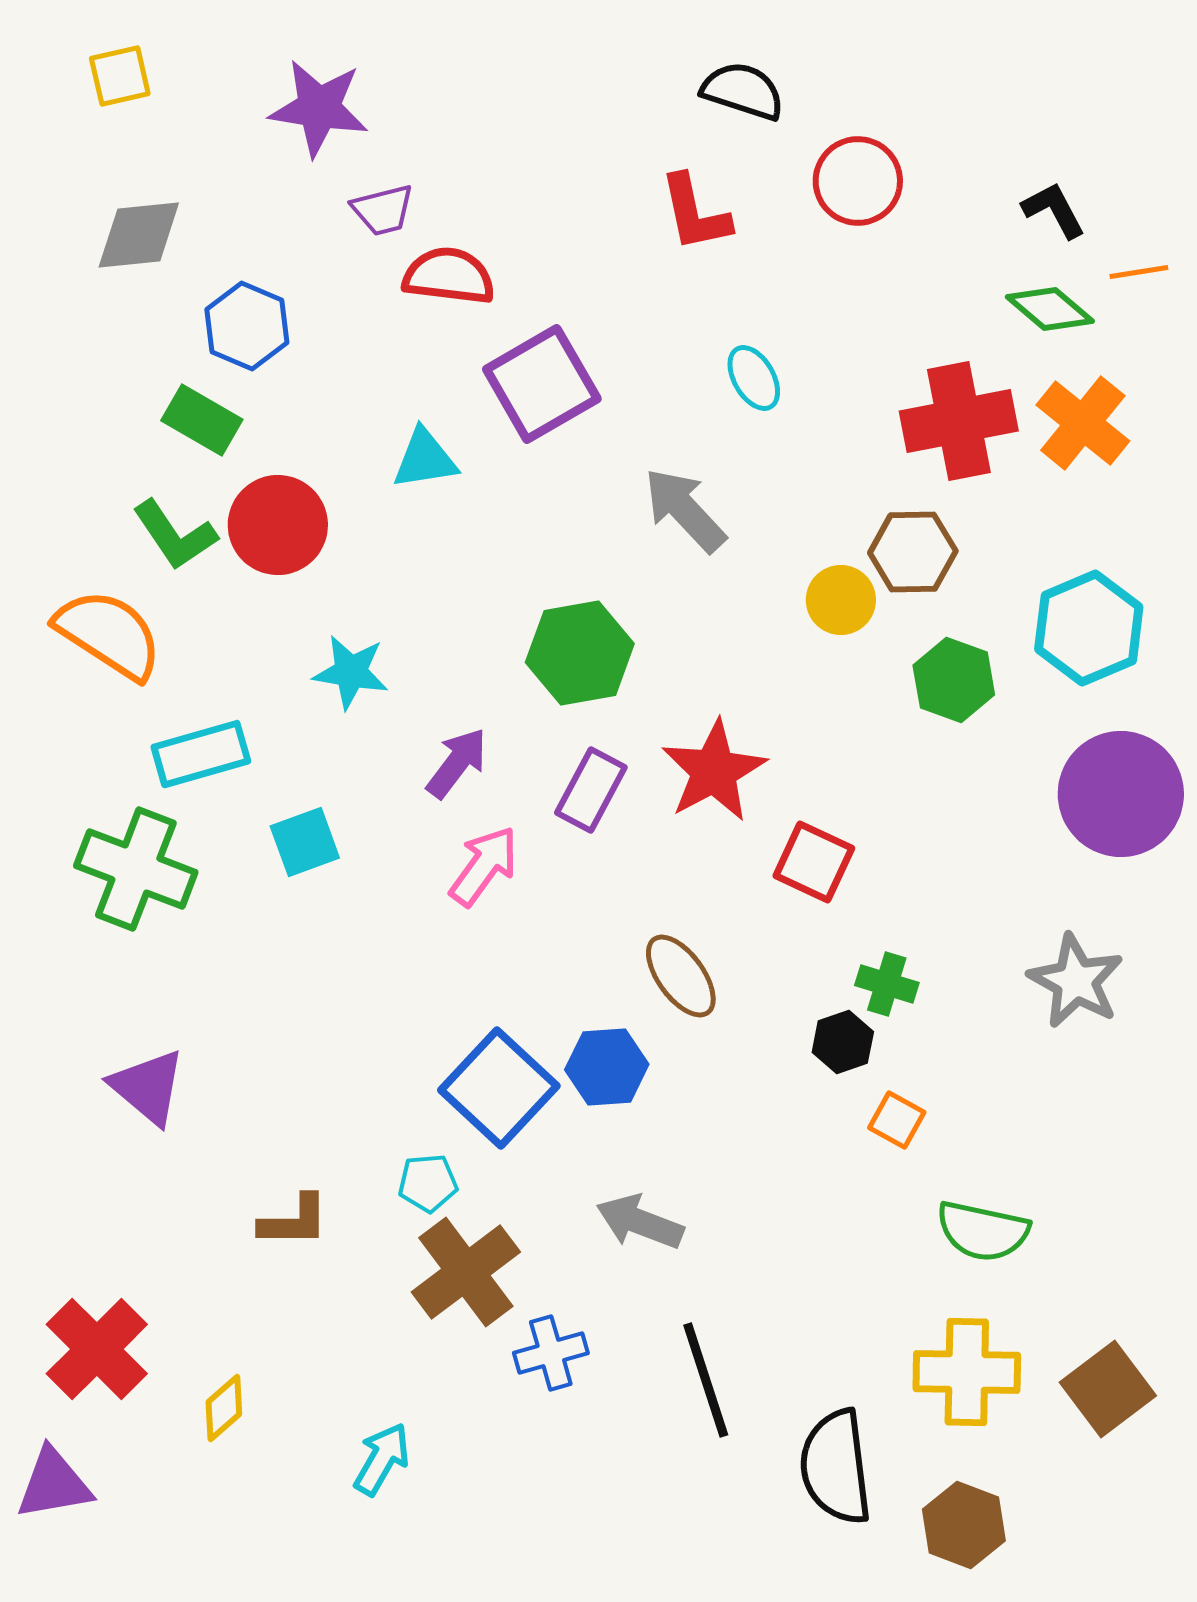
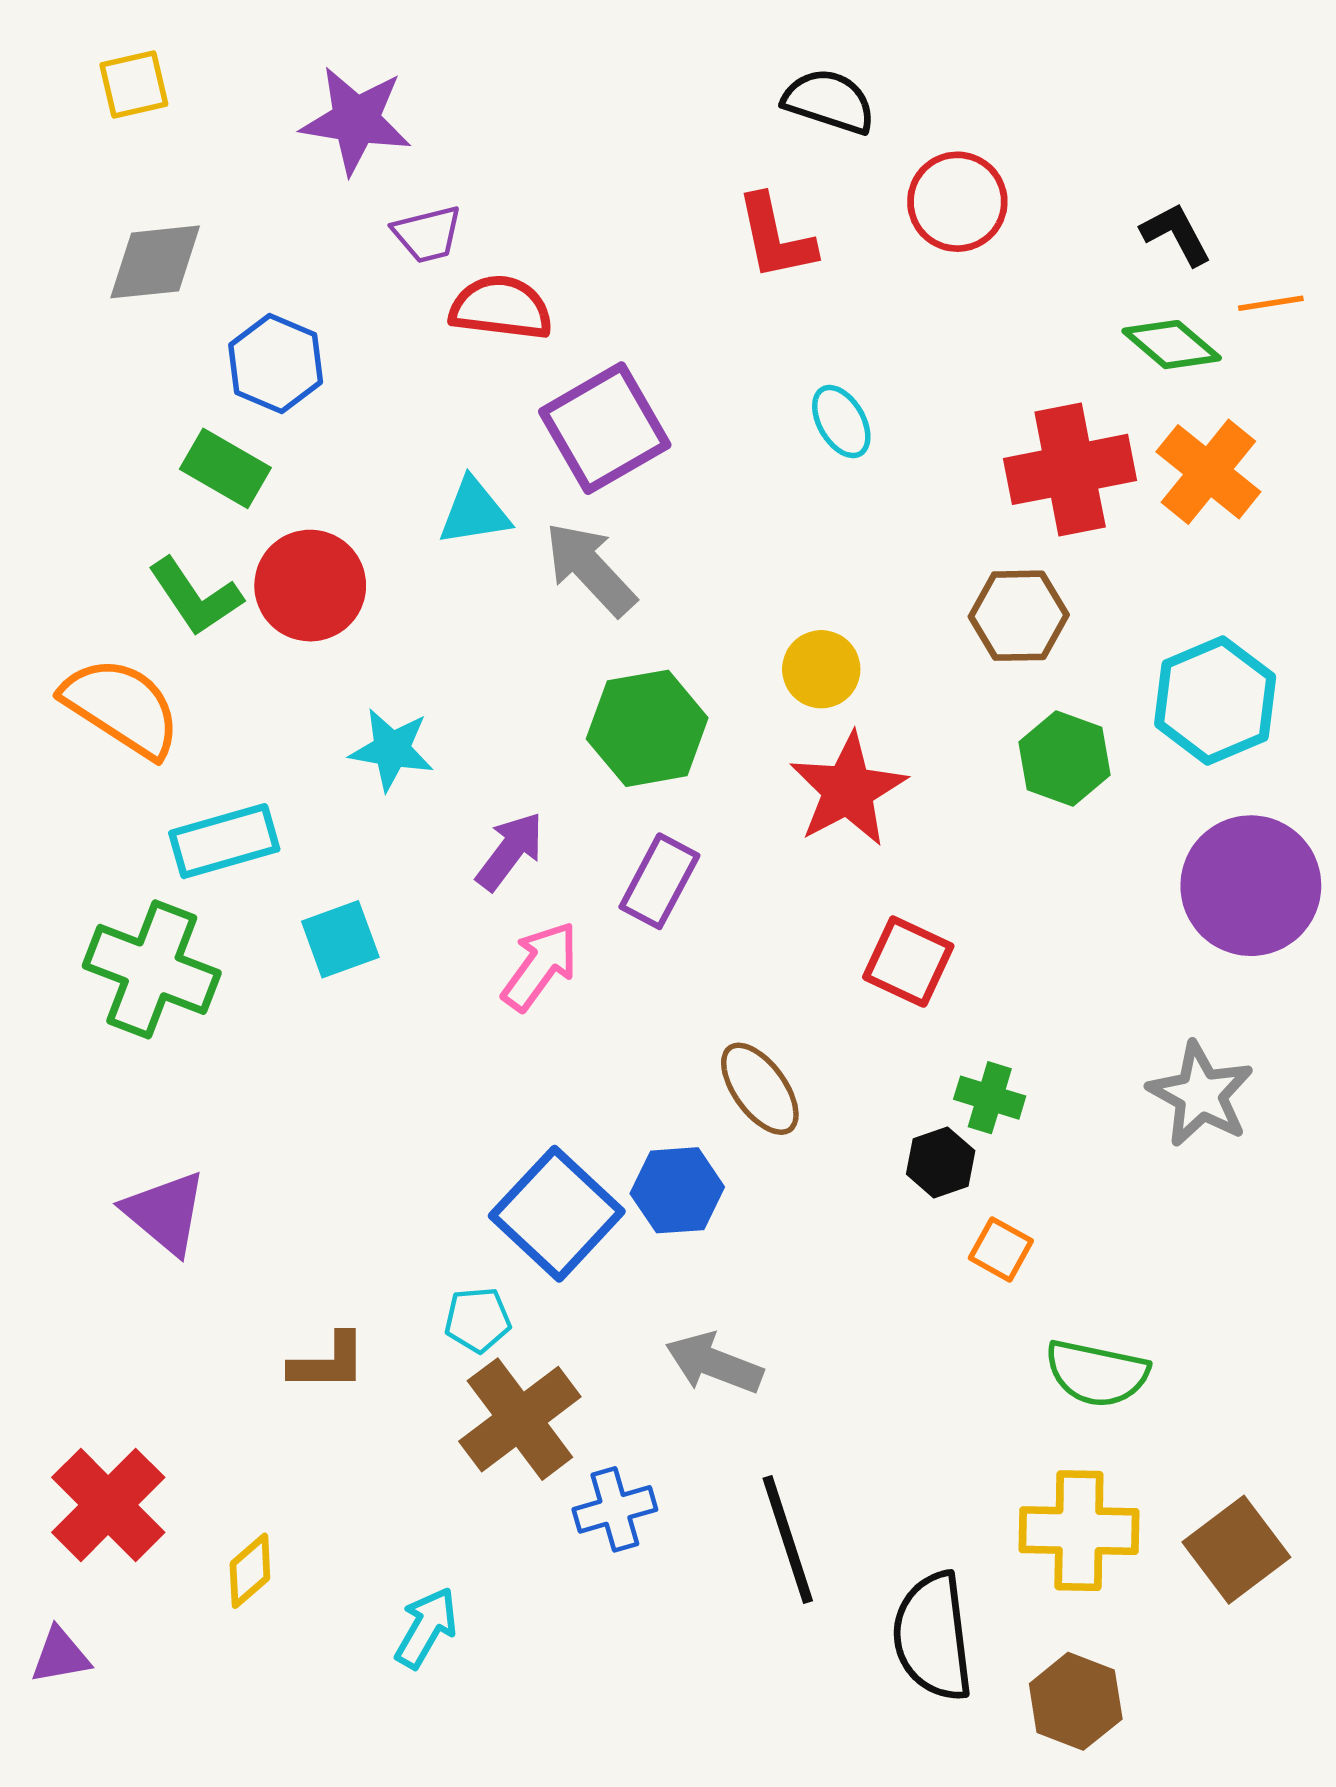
gray arrow: (685, 510) -> (590, 569), moved
yellow circle: (841, 600) -> (821, 669), moved
red star: (714, 771) -> (848, 790), moved
purple triangle: (54, 1484) -> (60, 1656), size x0.7

